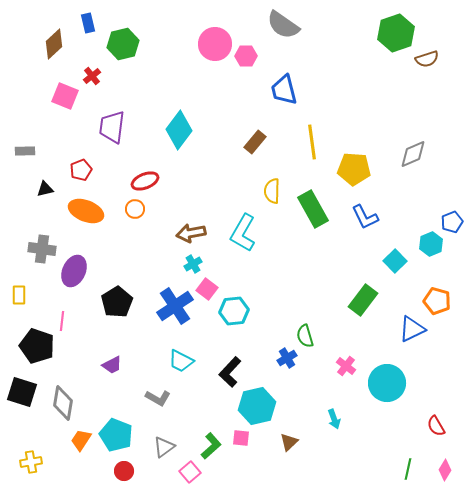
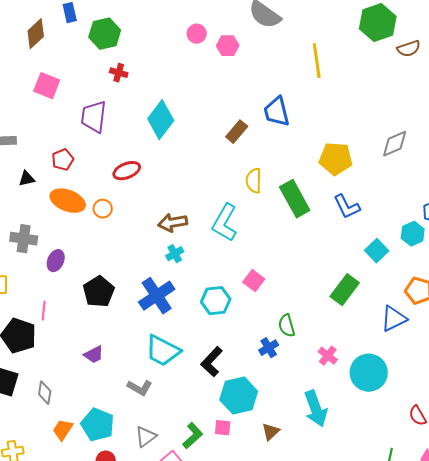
pink circle: (215, 44) -> (197, 34), size x0.6
red cross: (92, 76) -> (119, 73), moved, turned -36
blue trapezoid: (284, 90) -> (277, 112), moved
yellow line: (312, 142) -> (317, 61), moved
orange circle: (135, 209) -> (103, 209), moved
purple ellipse: (74, 271) -> (56, 261), size x0.7
pink square: (207, 289) -> (254, 281), moved
cyan trapezoid: (181, 361) -> (163, 351), size x1.4
gray diamond: (63, 403) -> (45, 393), size x0.7
cyan arrow: (334, 419) -> (316, 409), size x1.8

